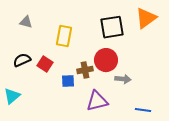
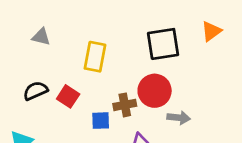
orange triangle: (146, 18) -> (211, 31), size x0.7

